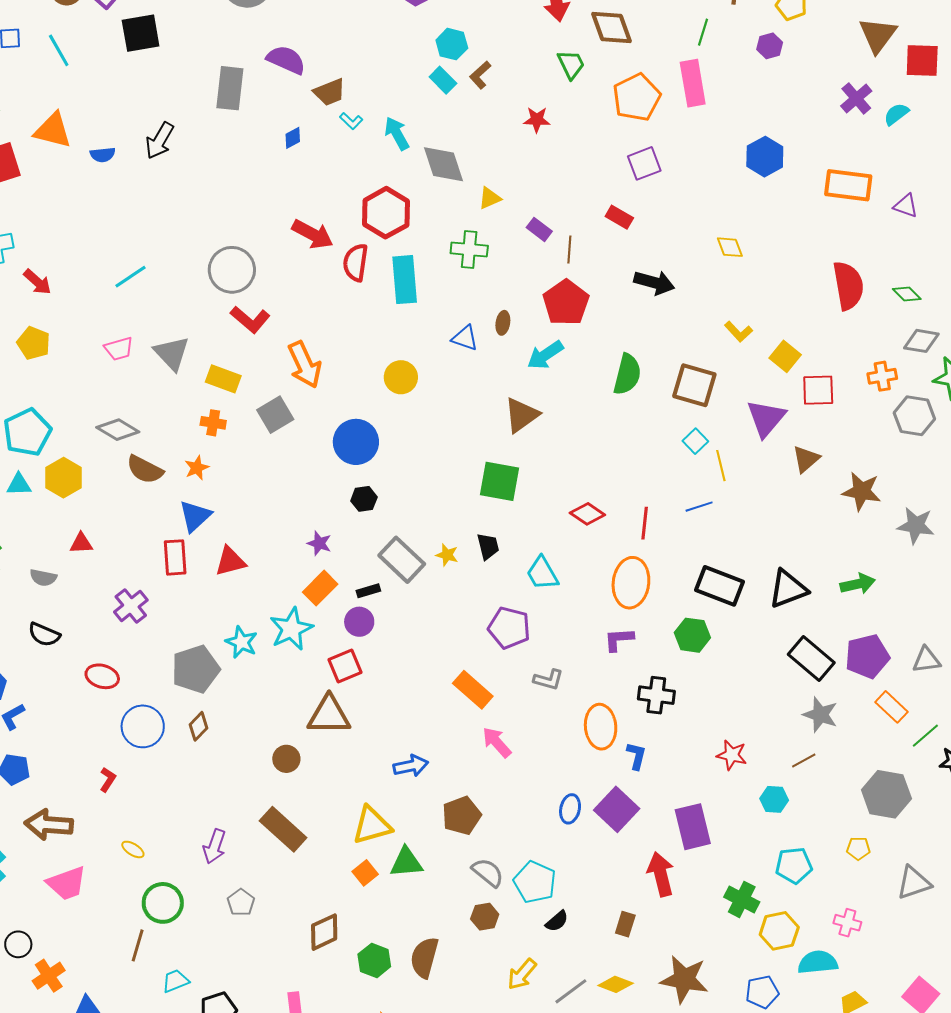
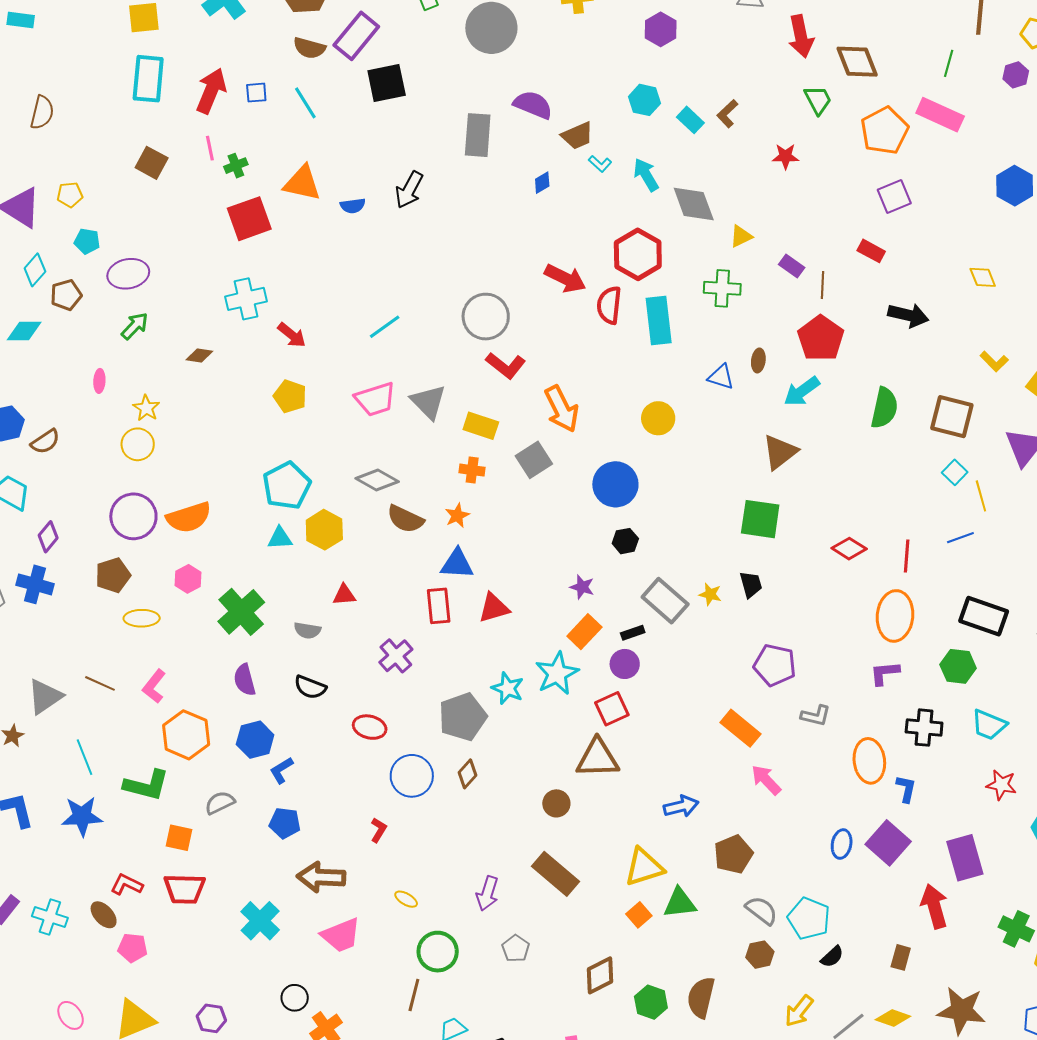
cyan hexagon: (452, 44) -> (645, 100), moved
pink rectangle: (693, 83) -> (940, 115), turned -54
pink trapezoid: (119, 349) -> (375, 399), size x1.4
blue triangle: (195, 516) -> (457, 564), turned 48
cyan trapezoid: (542, 573) -> (989, 725), moved, turned -36

